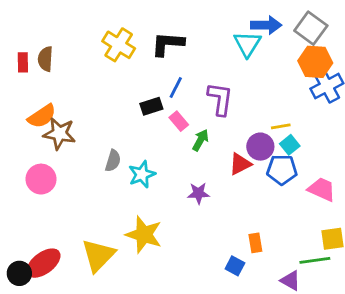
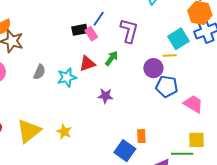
pink rectangle: (179, 121) -> (91, 34), moved
cyan square: (290, 145) -> (178, 39), moved, size x1.5
gray semicircle: (113, 161) -> (39, 72), moved
red triangle: (240, 164) -> (87, 63), moved
yellow star: (144, 235) -> (64, 132), moved, size x0.6
blue square: (235, 266) -> (125, 151), size x1.5

